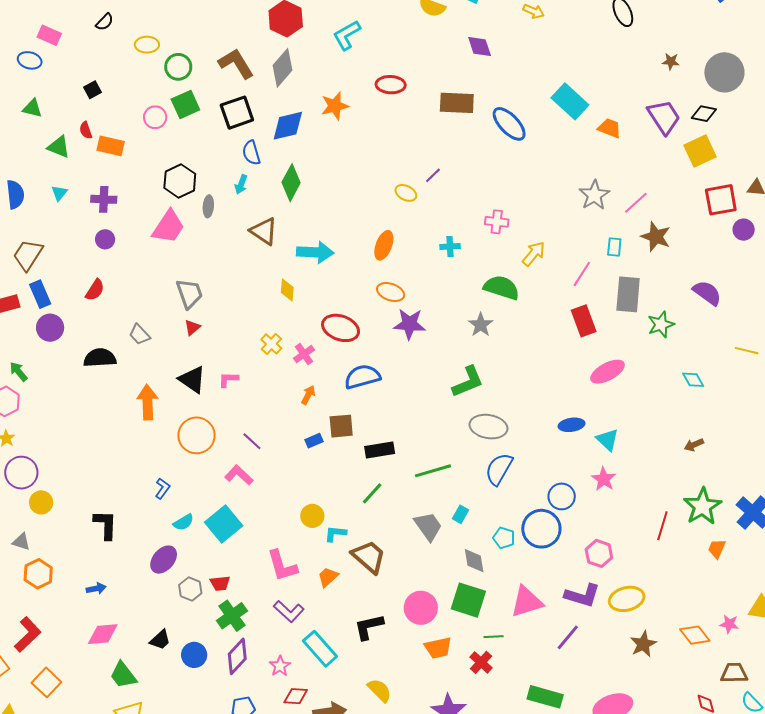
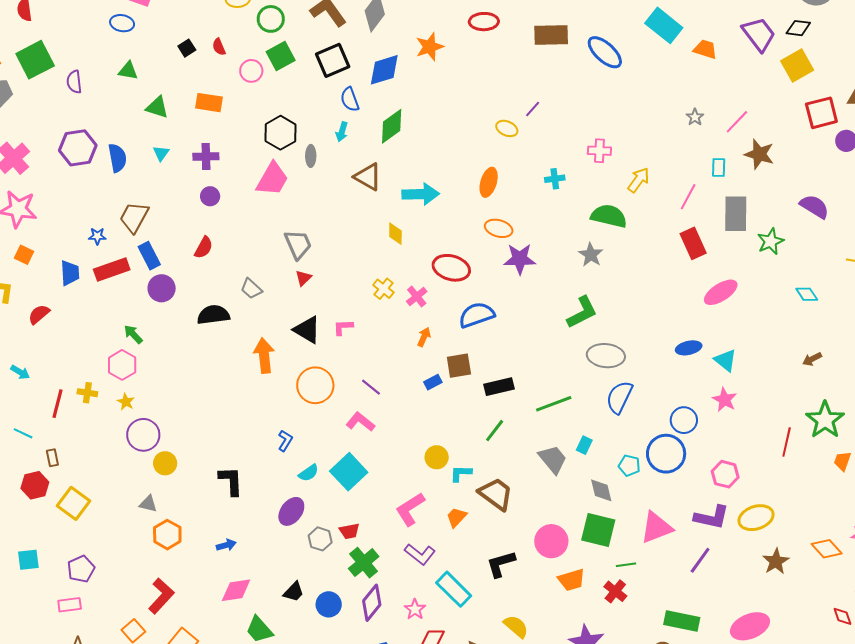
red semicircle: (86, 130) -> (219, 47), moved
green diamond: (291, 183) -> (392, 126), turned 30
gray star: (594, 195) -> (695, 117), size x0.6
pink L-shape: (282, 566) -> (410, 509), turned 78

